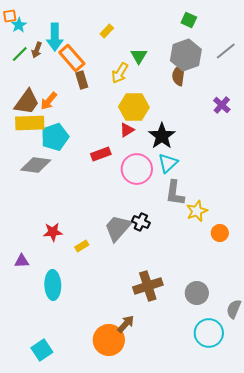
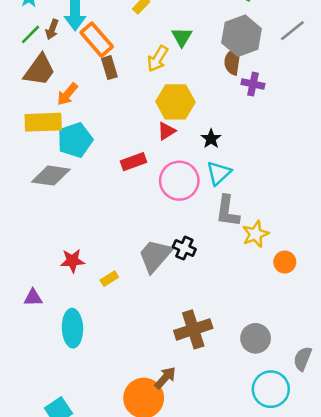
brown trapezoid: (27, 102) -> (39, 70), moved
purple cross: (222, 105) -> (253, 84), moved, turned -30
black star: (162, 136) -> (211, 139), size x0.6

